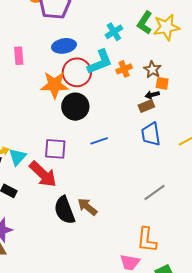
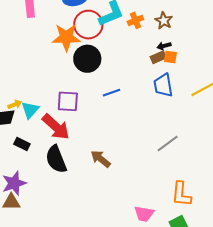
orange square: (162, 83) -> (170, 57), moved
black semicircle: (64, 210) -> (56, 159), moved
orange L-shape: (147, 240) -> (181, 194), moved

